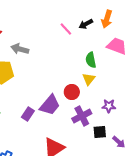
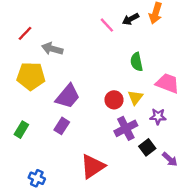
pink trapezoid: (117, 46) -> (167, 83), moved
yellow triangle: (89, 79) -> (135, 97), moved
purple trapezoid: (50, 105) -> (68, 96), moved
black square: (100, 132) -> (147, 147), turned -32

